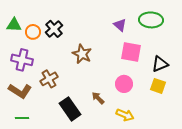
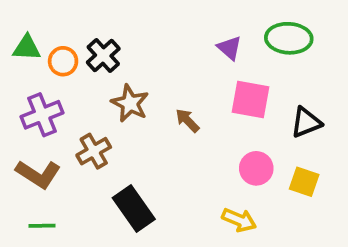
brown star: (82, 54) -> (130, 103), moved
purple cross: (22, 60) -> (42, 115), turned -35
pink circle: (124, 84) -> (256, 168), moved
yellow square: (158, 86) -> (304, 182), moved
brown arrow: (98, 98) -> (187, 121), moved

